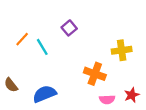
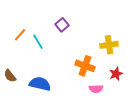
blue semicircle: (44, 94) -> (40, 84), turned 35
red star: (132, 95) -> (116, 74), moved

